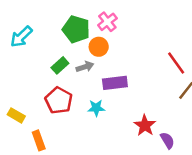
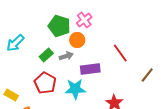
cyan arrow: (21, 37) -> (15, 43), moved
red line: (176, 63) -> (120, 53), moved
cyan star: (96, 108) -> (75, 89), size x1.5

